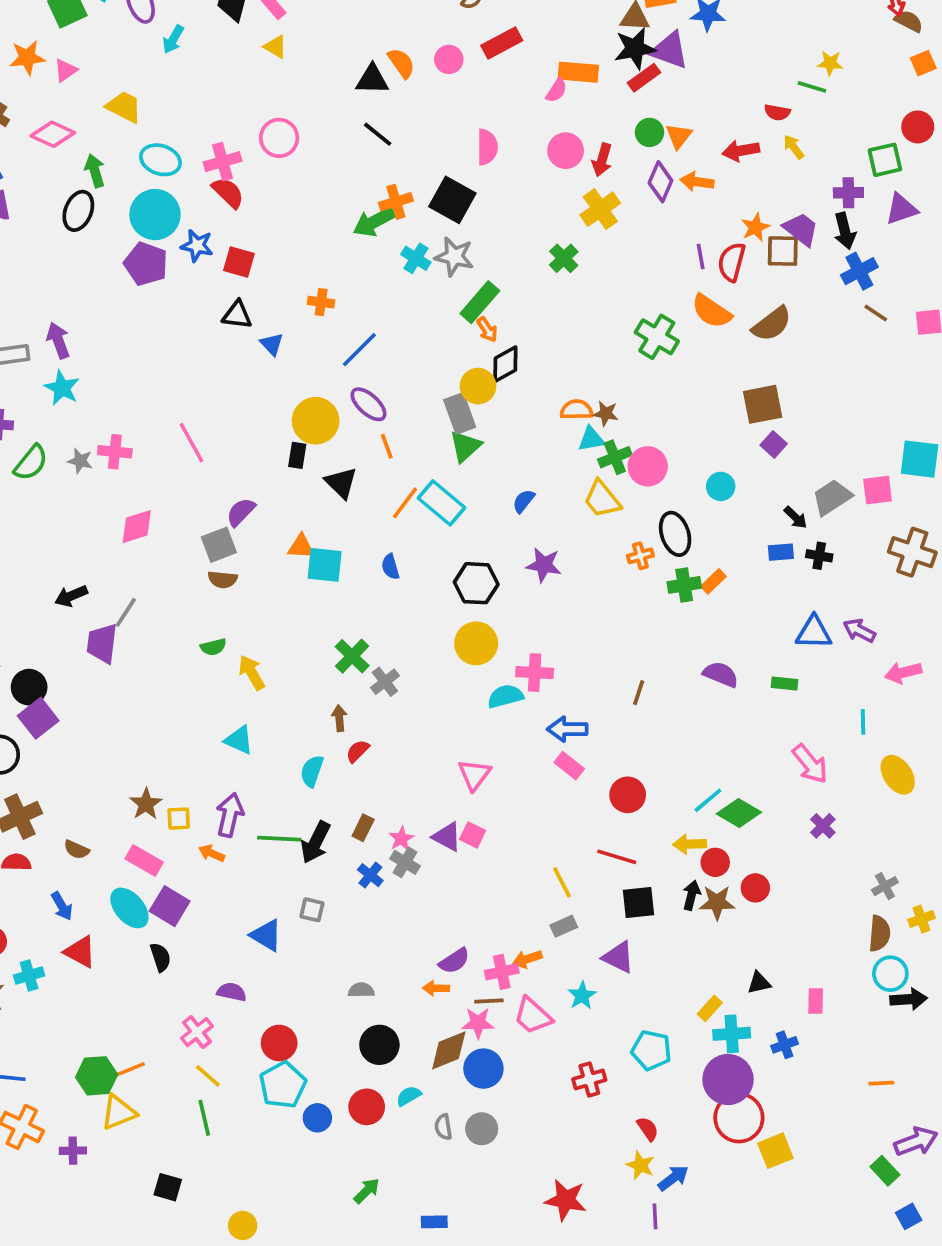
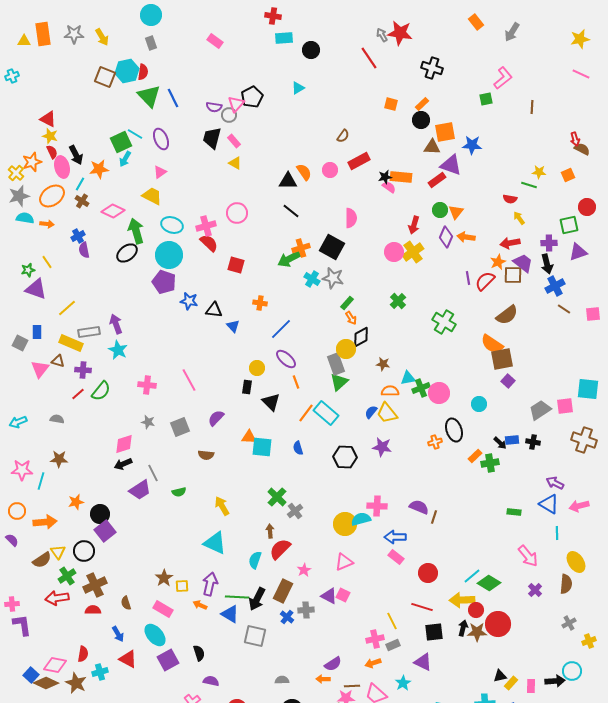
cyan arrow: (173, 39) -> (125, 159), moved
black star: (635, 48) -> (385, 177), moved, size x0.6
orange square: (923, 63) -> (568, 175), moved
pink triangle: (66, 70) -> (160, 172), moved
pink semicircle: (556, 90) -> (389, 187), turned -88
pink circle: (566, 151) -> (394, 252), moved
red arrow: (741, 151) -> (510, 243), moved
green arrow: (95, 171) -> (136, 231), size x1.4
black ellipse: (78, 211) -> (127, 253), turned 30
blue star: (197, 246) -> (189, 301), moved
green cross: (564, 258) -> (398, 301), moved
red square: (239, 262) -> (236, 265), moved
red semicircle: (732, 262) -> (485, 281), turned 30
green rectangle: (480, 302) -> (347, 303), size x0.6
orange semicircle: (712, 311) -> (492, 344), moved
orange semicircle: (577, 410) -> (390, 391), moved
brown star: (606, 413) -> (383, 364), moved
yellow circle: (316, 421) -> (257, 368), size x0.6
gray star: (80, 461) -> (148, 422), moved
yellow trapezoid: (602, 499) -> (387, 413), moved
black arrow: (796, 517) -> (500, 443), moved
pink diamond: (137, 527) -> (124, 444), moved
gray square: (219, 545) -> (180, 427), moved
green cross: (684, 585) -> (490, 463), moved
gray line: (126, 612) -> (153, 473), turned -60
blue triangle: (814, 632) -> (549, 504), moved, turned 30
purple trapezoid: (102, 643) -> (140, 490), turned -130
yellow circle: (476, 643) -> (345, 524), moved
green semicircle: (213, 647) -> (179, 492), moved
purple semicircle: (721, 674) -> (419, 507), moved
cyan triangle: (239, 740) -> (215, 543), size x1.4
red semicircle: (358, 751) -> (280, 549), size x1.6
pink triangle: (474, 775) -> (344, 562), turned 30
brown rectangle: (363, 828) -> (283, 591), size x1.6
pink star: (401, 839) -> (304, 570), moved
yellow arrow: (690, 844) -> (462, 600), size x1.4
brown semicircle: (77, 850) -> (126, 603), turned 48
gray cross: (405, 862) -> (306, 610), turned -35
red circle: (755, 888) -> (498, 624), size x1.6
purple square: (170, 906) -> (168, 660), moved, turned 30
gray square: (312, 910) -> (255, 636), size x1.6
brown semicircle: (879, 934) -> (566, 584), moved
blue triangle: (266, 935) -> (230, 614), moved
black semicircle: (160, 957) -> (199, 653), moved
pink cross: (502, 972) -> (375, 639), moved
black arrow: (909, 999) -> (555, 681), moved
yellow rectangle: (710, 1008) -> (511, 683), moved

